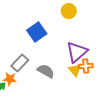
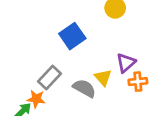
purple triangle: (77, 52) -> (126, 63), size x0.7
yellow triangle: (75, 70) -> (103, 78), moved

